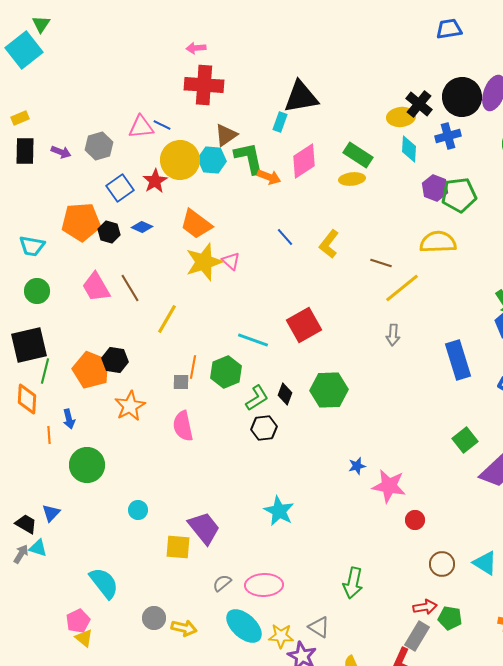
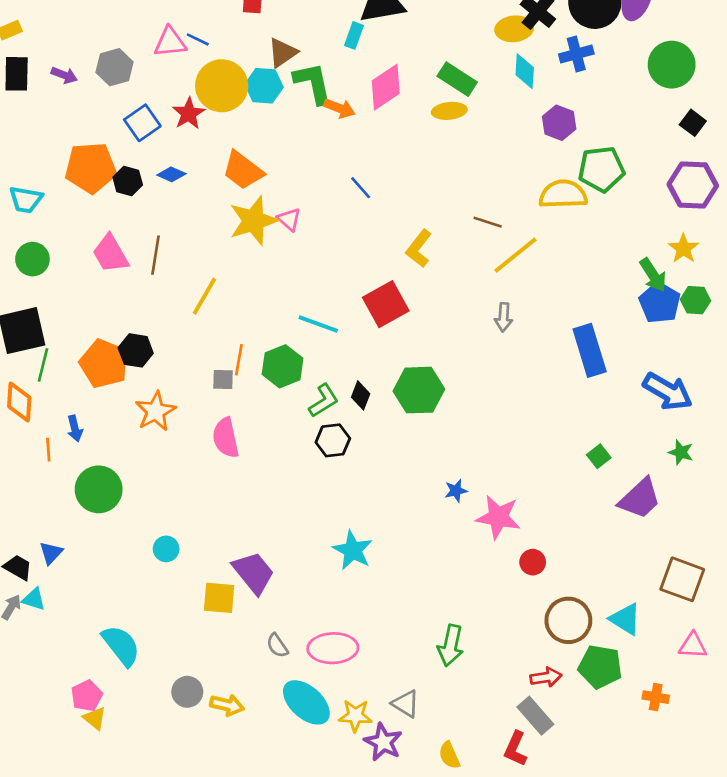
green pentagon: (459, 195) -> (601, 169), moved
yellow L-shape: (329, 244) -> (419, 249), moved
brown line: (130, 288) -> (156, 255), turned 40
green square: (465, 440) -> (599, 456), size x0.7
brown circle: (442, 564) -> (568, 620), size x1.4
gray semicircle: (222, 583) -> (277, 645), turned -84
green pentagon: (450, 618) -> (600, 667), moved, size x1.4
gray rectangle: (417, 636) -> (535, 716), turned -72

